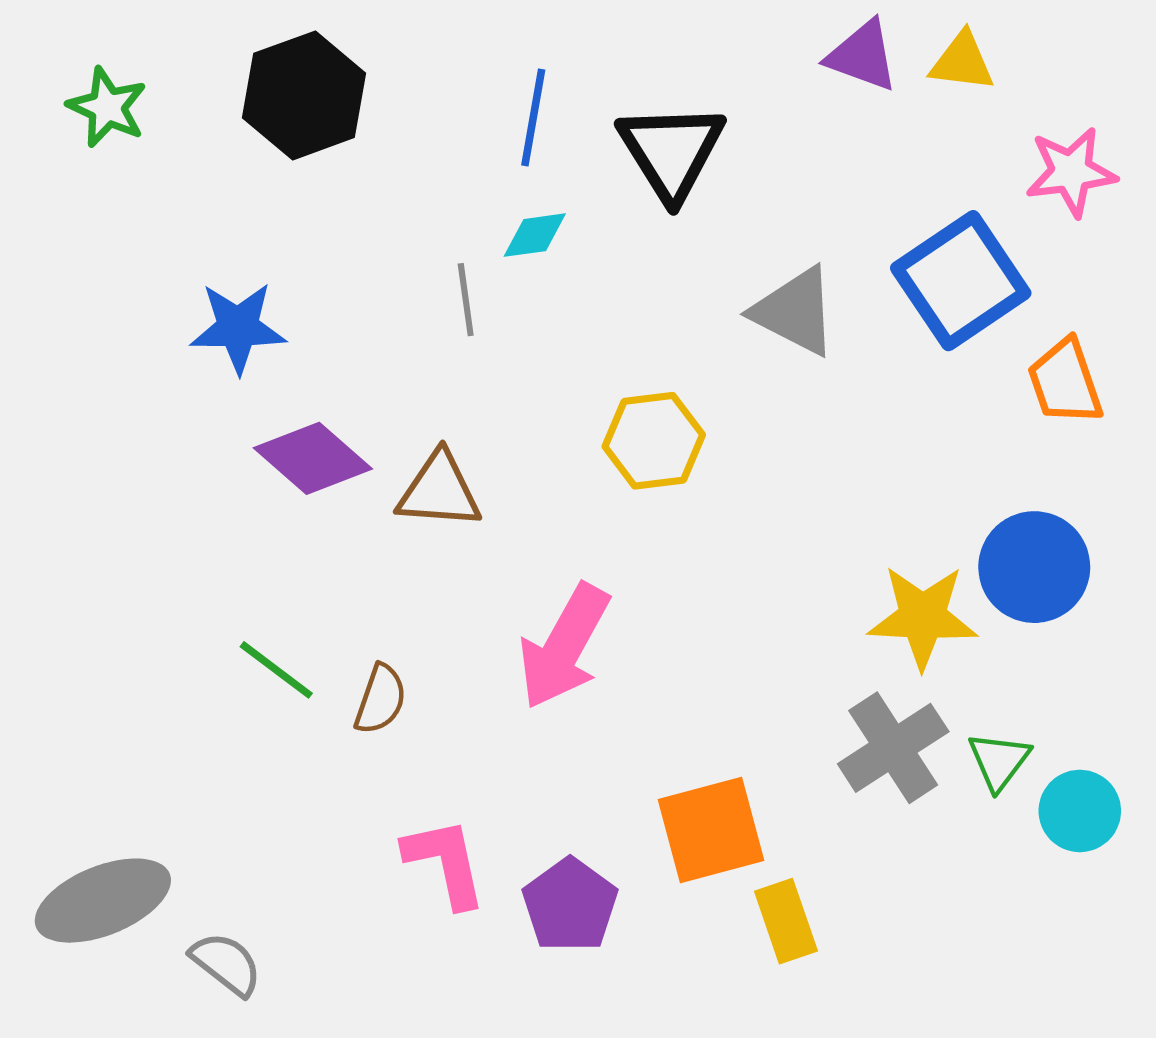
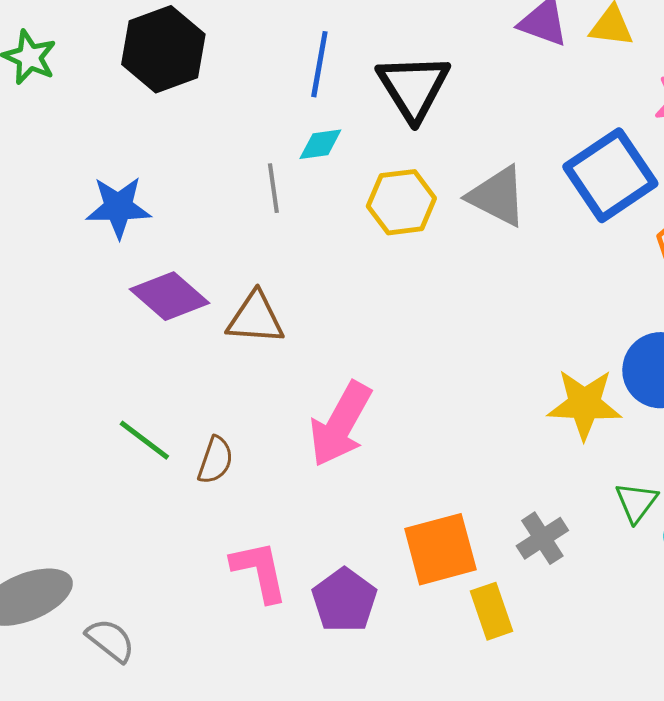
yellow hexagon: (654, 441) -> (401, 202), moved
gray cross: (893, 748) -> (542, 538), moved, size x0.7

